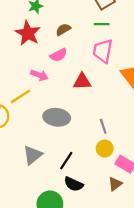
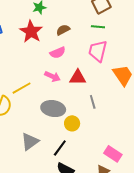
pink arrow: (39, 75) -> (52, 76), moved
gray line: (103, 126) -> (93, 102), moved
yellow circle: (105, 149) -> (72, 123), moved

